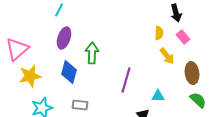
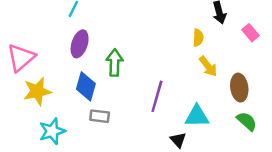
pink rectangle: (183, 37) -> (251, 33), moved
cyan triangle: (158, 96) -> (197, 116), size x1.5
gray rectangle: (80, 105) -> (100, 116), moved

